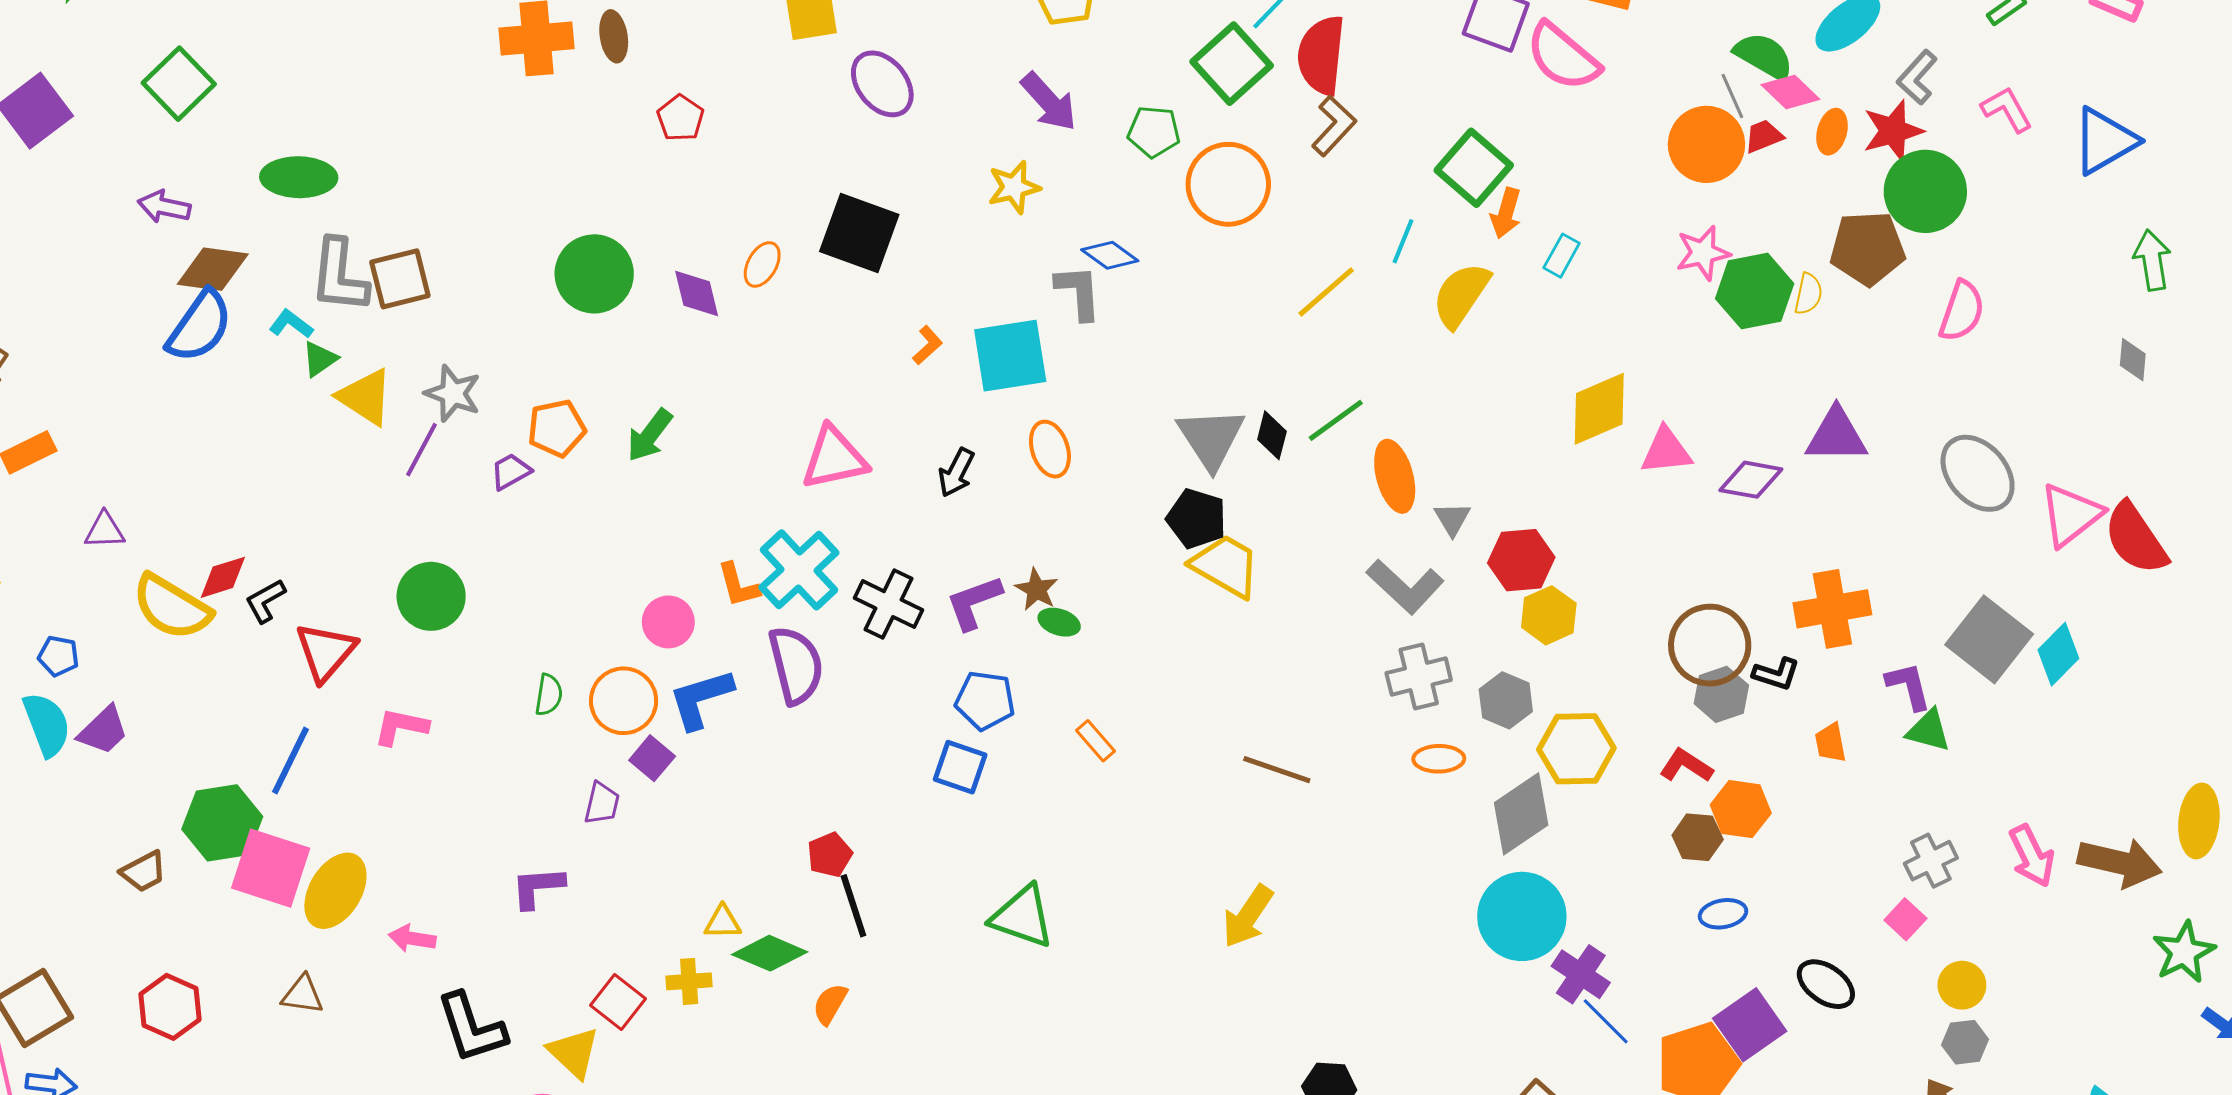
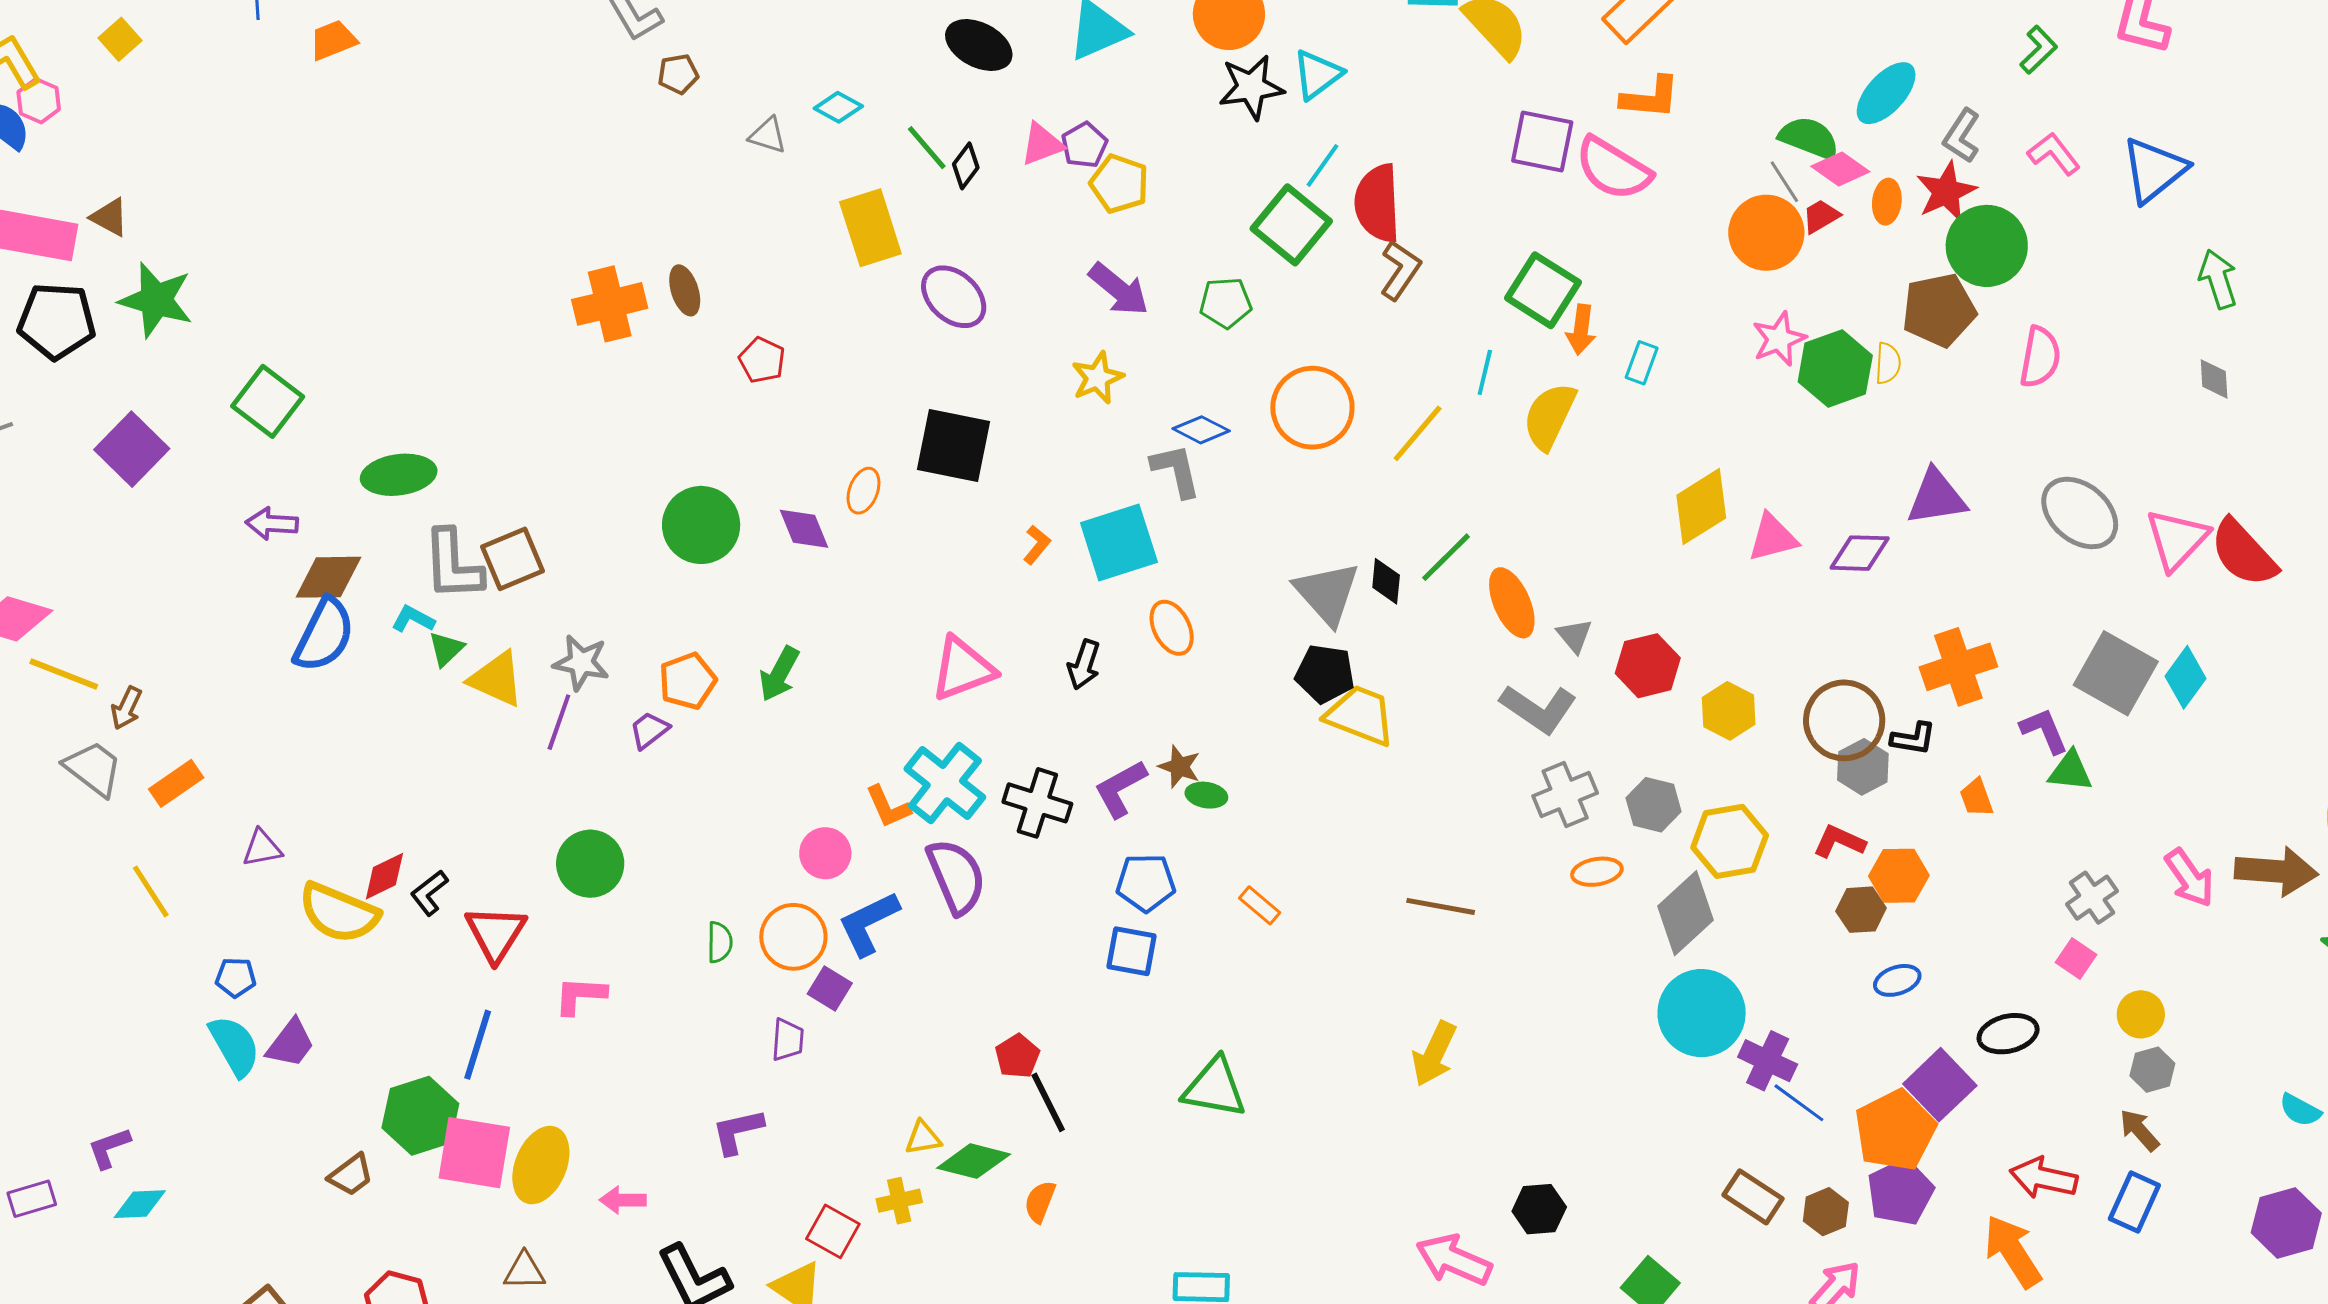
orange circle: (1228, 184) -> (1312, 408), moved
yellow hexagon: (1549, 615) -> (1729, 711), moved
black ellipse: (1826, 984) -> (2008, 1034), turned -40

